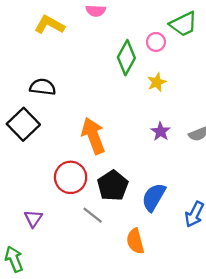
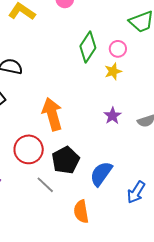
pink circle: (156, 42) -> (118, 49), moved

